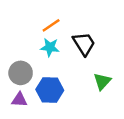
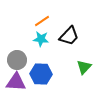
black trapezoid: (84, 44) -> (69, 36), turned 75
purple triangle: (19, 100) -> (16, 82), size x1.5

